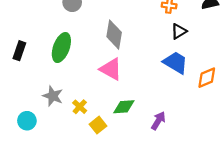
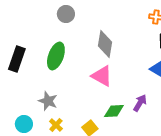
black rectangle: (19, 51) -> (17, 59), size x1.4
yellow cross: (80, 107) -> (56, 125), moved
purple arrow: (158, 121) -> (140, 103), moved

